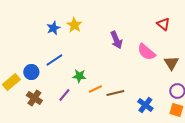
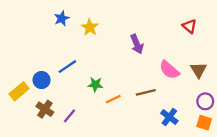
blue star: (53, 28) -> (62, 18), moved
pink semicircle: (146, 52) -> (169, 70), moved
brown line: (115, 93) -> (146, 92), moved
purple line: (64, 95) -> (70, 116), moved

